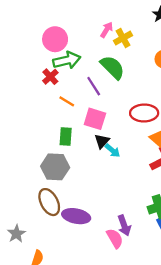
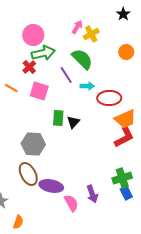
orange line: (67, 101) -> (11, 88), moved
pink square: (95, 119) -> (39, 91), moved
green rectangle: (66, 136) -> (58, 118), moved
cyan arrow: (112, 150) -> (87, 86), moved, turned -40
pink semicircle: (115, 238) -> (71, 203), moved

